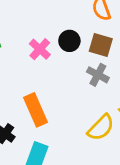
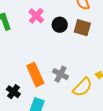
pink cross: (40, 49) -> (36, 16), moved
gray cross: (98, 75) -> (60, 74), moved

